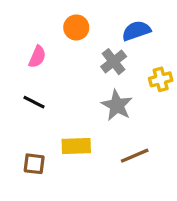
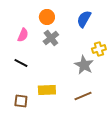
blue semicircle: (136, 31) -> (84, 19), turned -42
gray cross: (114, 62) -> (51, 38), moved
gray star: (117, 105) -> (84, 65), moved

